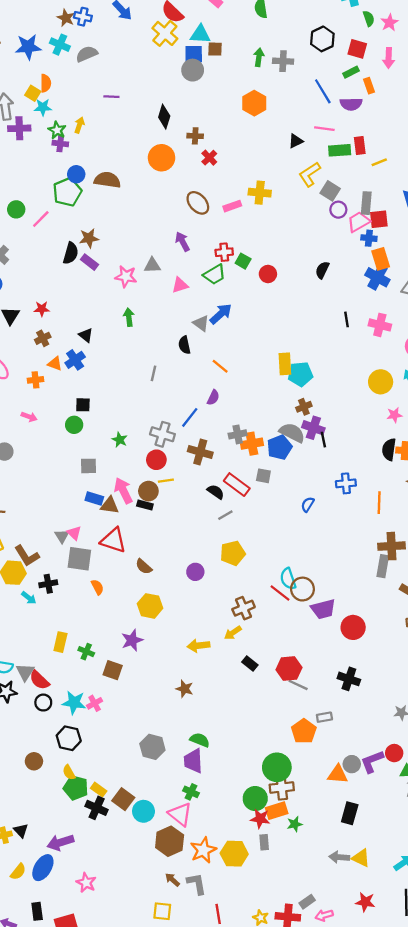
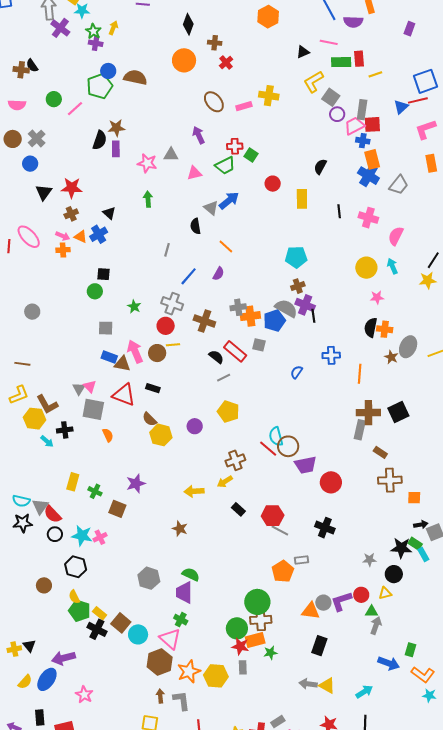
purple cross: (19, 128) -> (60, 28), turned 36
purple rectangle: (89, 262) -> (116, 149), turned 49
red circle: (268, 274) -> (273, 184), moved
red star: (42, 309) -> (72, 188), size x1.5
yellow rectangle: (285, 364) -> (302, 199), moved
pink arrow: (29, 417) -> (63, 236), moved
blue line: (190, 417) -> (189, 276), moved
black rectangle: (145, 505) -> (153, 388), moved
yellow pentagon: (233, 553) -> (228, 412), turned 30
yellow hexagon: (150, 606) -> (161, 435), moved
brown arrow: (172, 880) -> (160, 696), turned 40

